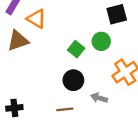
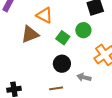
orange triangle: (36, 19) -> (44, 15), moved
brown triangle: (18, 41) -> (30, 34), moved

